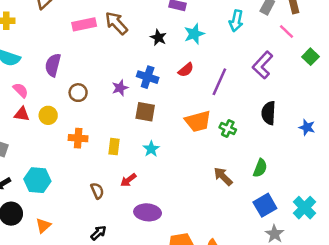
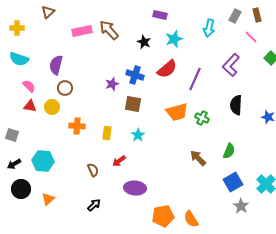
red semicircle: (186, 70) -> (167, 69), size x1.5
brown circle: (78, 93) -> (65, 88), moved

